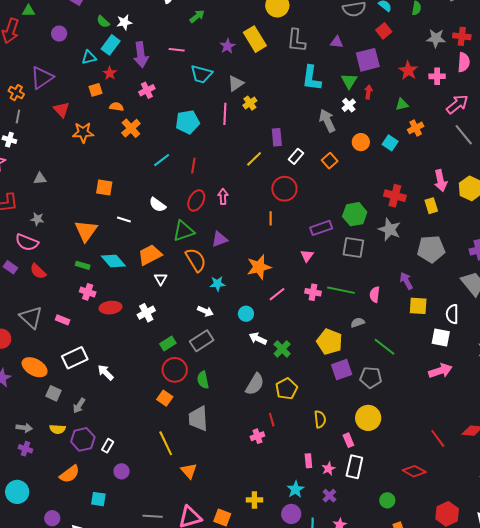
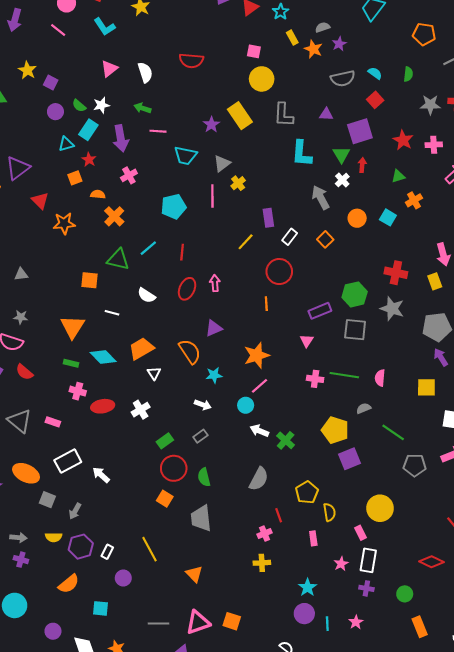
green arrow: (197, 16) -> (142, 108), moved, turned -119
purple circle: (59, 34) -> (55, 112), moved
green triangle: (184, 231) -> (118, 259), moved, turned 35
purple arrow: (406, 281) -> (441, 357), moved
pink line: (277, 294) -> (260, 386), moved
gray rectangle: (202, 341) -> (200, 436), size x0.6
gray pentagon: (371, 377) -> (415, 465), moved
yellow pentagon: (286, 389) -> (307, 492), moved
yellow line: (166, 443) -> (150, 549), moved
pink rectangle: (308, 461) -> (313, 538), moved
purple cross: (329, 496) -> (366, 588), moved, turned -32
yellow cross: (254, 500) -> (262, 563), moved

